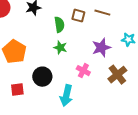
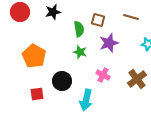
brown line: (102, 13) -> (131, 17), moved
purple star: (101, 48) -> (109, 43), moved

